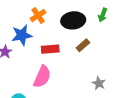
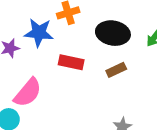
pink semicircle: (42, 77) -> (28, 93), moved

